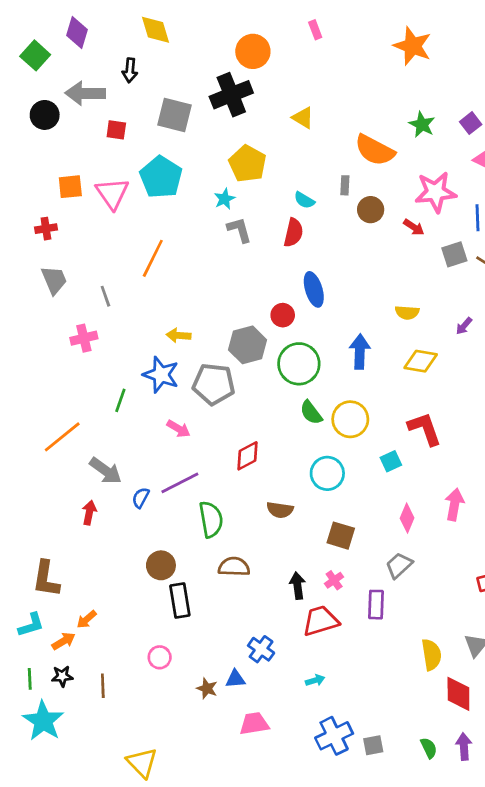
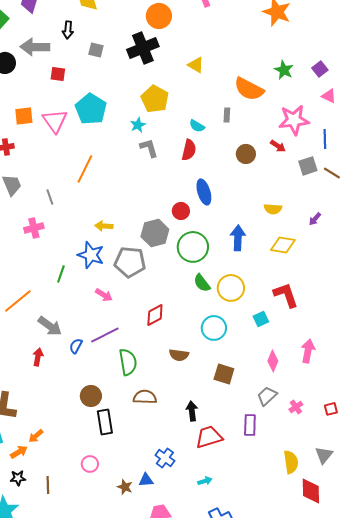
gray square: (174, 115) -> (96, 50), moved, size x0.6
brown circle: (371, 210) -> (246, 154), moved
pink cross: (334, 580) -> (296, 407), moved

